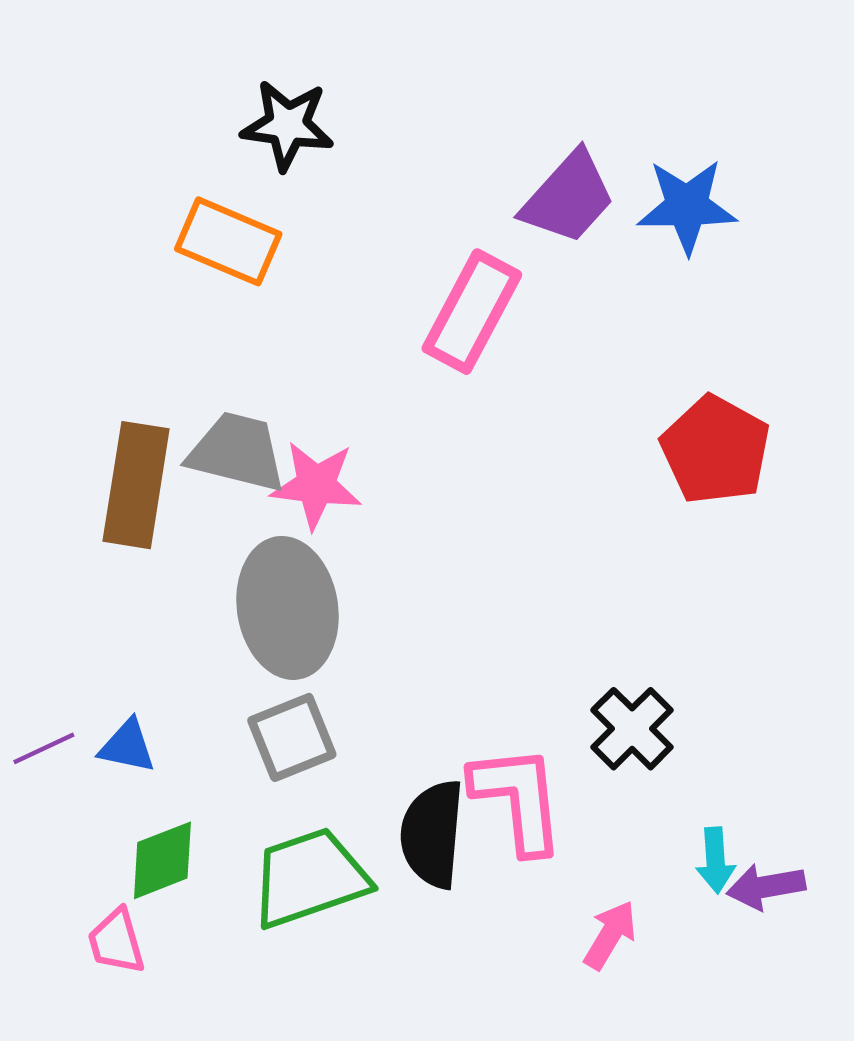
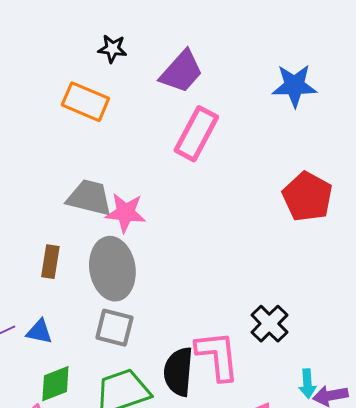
black star: (288, 125) -> (112, 49), size x0.7
purple trapezoid: (568, 198) -> (181, 72), moved
brown rectangle: (136, 485) -> (50, 262), moved, size x0.6
gray square: (292, 737) -> (114, 328), turned 36

